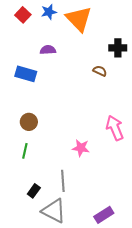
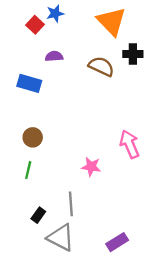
red square: (23, 15) -> (35, 25), moved
orange triangle: (79, 19) -> (111, 21), moved
brown semicircle: (100, 71) -> (101, 66), moved, size x1.6

